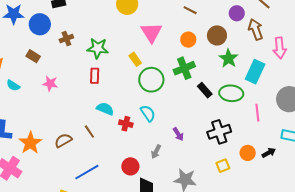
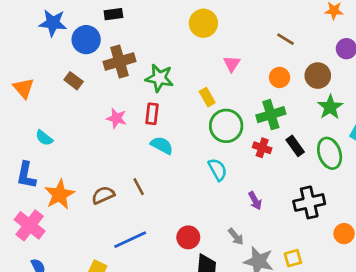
pink triangle: (151, 32) -> (232, 64), size x0.6
brown cross: (66, 39) -> (119, 62), size x1.6
pink star: (50, 83) -> (116, 118), moved
cyan semicircle: (13, 85) -> (44, 138), moved
green ellipse: (231, 93) -> (330, 153), turned 60
cyan semicircle: (105, 109) -> (162, 145), moved
red cross: (126, 124) -> (262, 148), moved
gray arrow: (156, 152) -> (236, 237), moved, turned -72
yellow square: (223, 166) -> (293, 258), moved

